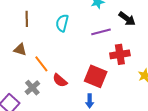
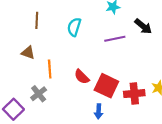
red cross: (120, 54) -> (134, 94), moved
orange line: (41, 64) -> (50, 69), turned 30
red semicircle: (60, 80) -> (82, 77), moved

